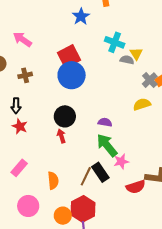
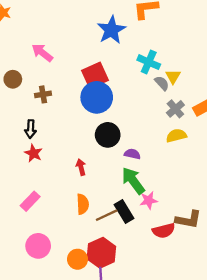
blue star: (81, 16) -> (111, 30), size x1.4
gray semicircle: (127, 60) -> (162, 83), turned 32
gray cross: (150, 80) -> (175, 109), moved
black circle: (65, 116) -> (108, 135), moved
brown line: (86, 176) -> (107, 215), turned 36
orange semicircle: (53, 181) -> (83, 204), moved

